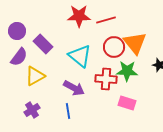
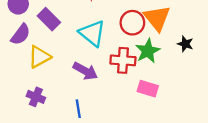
green star: (127, 71) -> (148, 51), turned -30
purple cross: (32, 110) -> (36, 97), turned -35
blue line: (68, 111) -> (78, 109), moved

